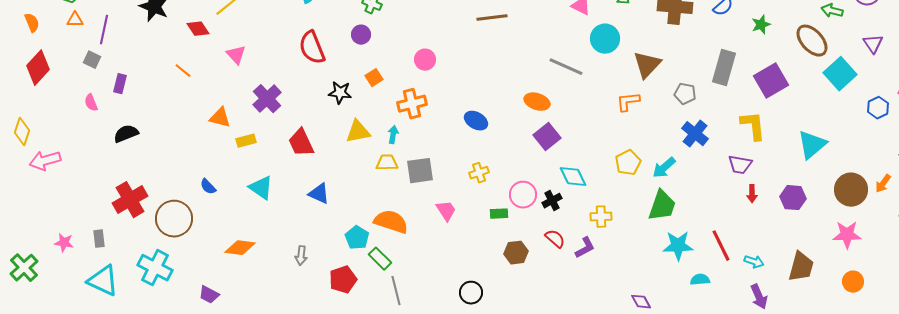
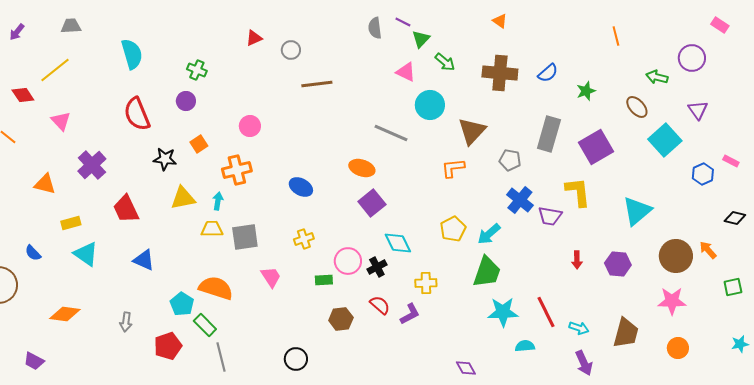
brown ellipse: (812, 41) -> (637, 107), size x0.7
yellow rectangle: (246, 141) -> (71, 223), moved
purple trapezoid: (740, 165) -> (550, 216), moved
orange arrow: (883, 184) -> (708, 250), turned 102

